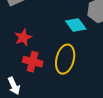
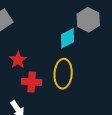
cyan diamond: (76, 25) -> (68, 38), turned -70

